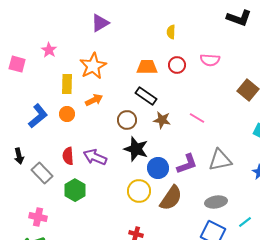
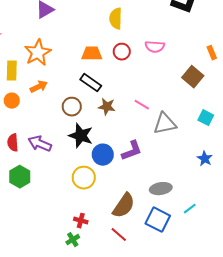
yellow semicircle: (171, 32) -> (116, 19), size x1.5
gray triangle: (220, 160) -> (165, 124), moved
brown semicircle: (171, 198) -> (124, 206), moved

